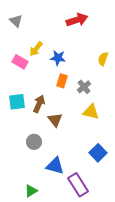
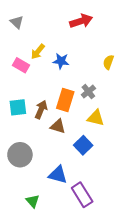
orange rectangle: (62, 81) -> (65, 100), moved, size x1.5
brown triangle: (55, 120) -> (58, 126), turned -35
gray circle: (34, 142) -> (20, 155), moved, size x1.5
blue square: (98, 153) -> (83, 145), moved
green triangle: (31, 191) -> (33, 201), turned -40

